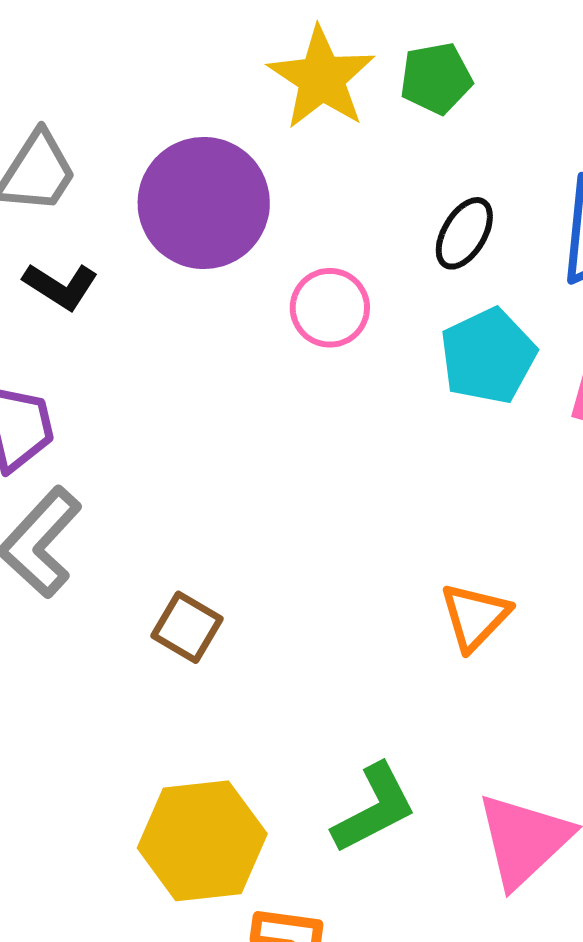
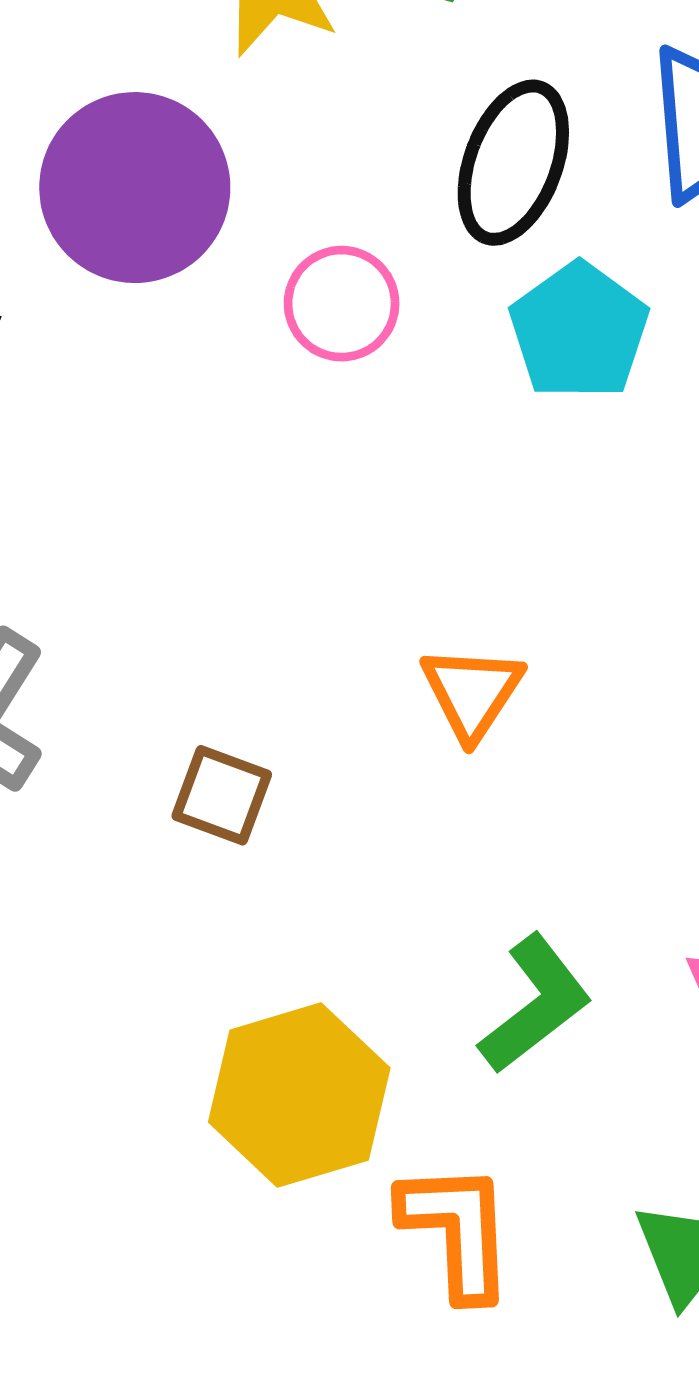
black ellipse: (464, 233) -> (513, 163), size x1.5
orange triangle: (475, 617) -> (472, 692), moved

